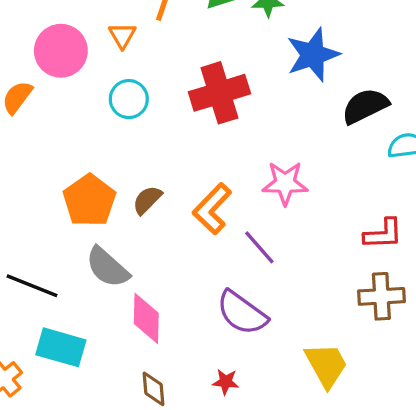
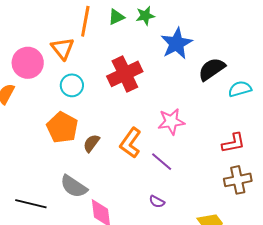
orange triangle: (122, 35) -> (63, 48), size x1.4
orange pentagon: (89, 200) -> (62, 127), moved
purple semicircle: (242, 313) -> (157, 202), size x0.5

